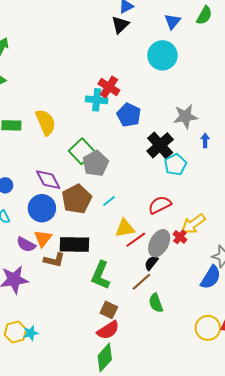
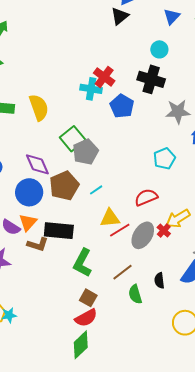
cyan circle: (162, 55) -> (159, 49), size x0.6
black cross: (160, 145) -> (151, 79), moved, turned -36
black semicircle: (151, 263) -> (159, 280), moved, turned -49

